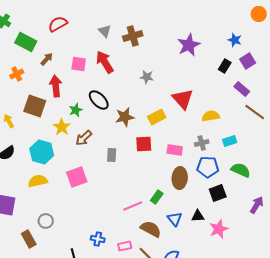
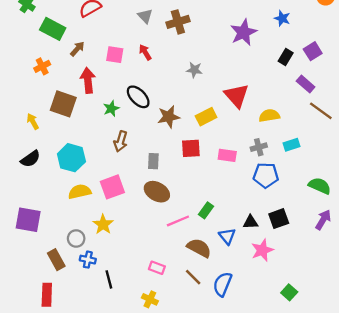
blue star: (235, 40) -> (282, 18), moved
red arrow: (105, 62) -> (145, 52), size x0.6
yellow star: (62, 127) -> (103, 224), moved
brown arrow: (84, 138) -> (121, 141), turned -30
green semicircle: (241, 170) -> (320, 186), moved
brown ellipse: (180, 178) -> (157, 192), moved, turned -65
yellow semicircle: (38, 181) -> (80, 192), moved
black square: (218, 193) -> (279, 219), moved
black triangle: (198, 216) -> (251, 222), moved
pink star: (219, 229) -> (262, 250), moved
blue cross: (98, 239) -> (88, 260), moved
pink rectangle: (125, 246) -> (157, 268), moved, turned 32

